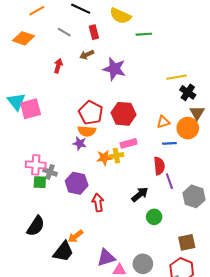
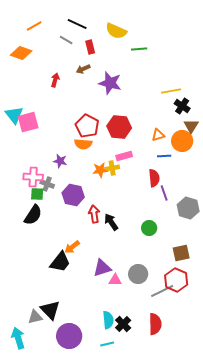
gray line: (64, 32) -> (66, 40), moved
purple star: (80, 143) -> (60, 161), moved
black arrow: (140, 194) -> (111, 222), moved, turned -84
black semicircle: (36, 226) -> (33, 215), moved

